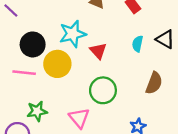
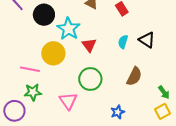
cyan star: (73, 34) -> (68, 29), turned -30
black circle: (33, 44) -> (44, 15), moved
pink line: (24, 73) -> (30, 69), moved

